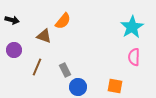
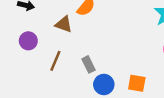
orange square: (115, 86) -> (137, 83), moved

